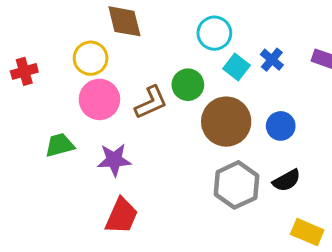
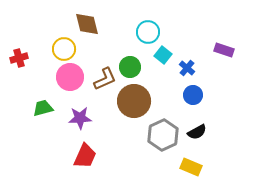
blue cross: (272, 60) -> (187, 68), moved
brown circle: (226, 122) -> (134, 101), moved
yellow rectangle: (307, 232) -> (191, 167), moved

